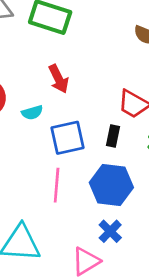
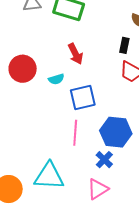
black rectangle: (113, 136) -> (124, 45), moved
blue cross: (110, 231) -> (104, 160), moved

